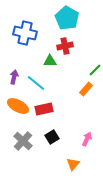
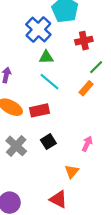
blue cross: (25, 33) -> (38, 29), moved, turned 30
red cross: (65, 46) -> (84, 41), moved
cyan line: (36, 83) -> (49, 82), moved

